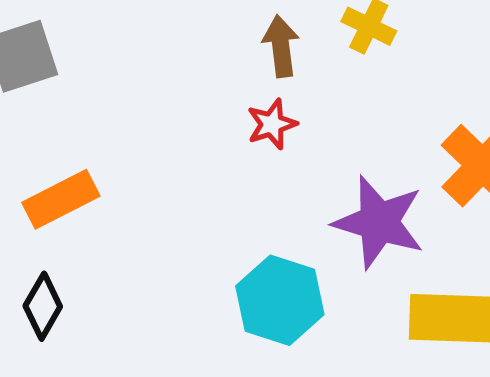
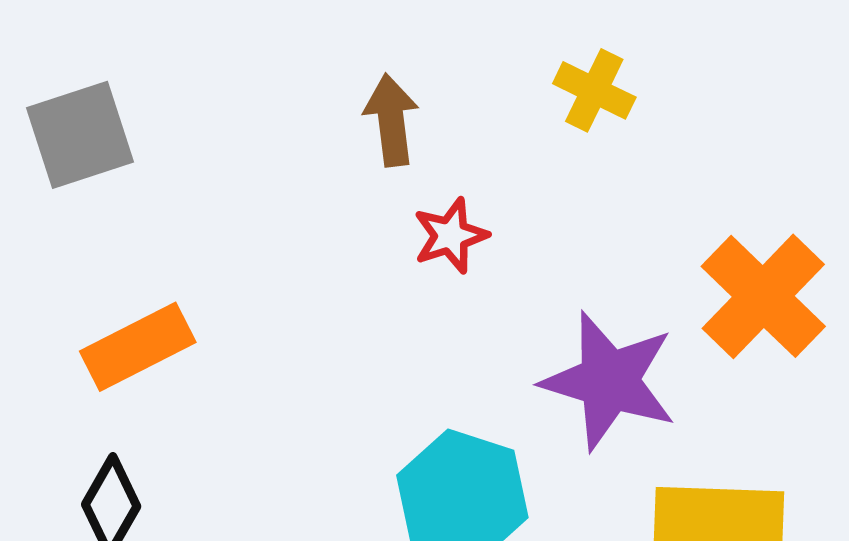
brown arrow: (281, 46) -> (391, 120), moved

